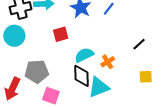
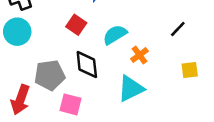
red square: (61, 34) -> (76, 25), turned -35
cyan semicircle: (84, 55) -> (115, 35), moved
black diamond: (82, 76) -> (87, 64), moved

